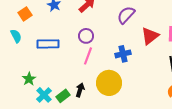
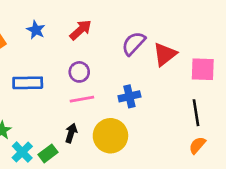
red triangle: (150, 36) -> (165, 54), moved
pink line: (88, 56) -> (82, 99), turned 60
black arrow: (80, 90) -> (71, 133), moved

